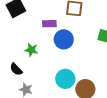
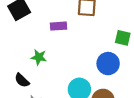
blue circle: (64, 39) -> (108, 64), moved

